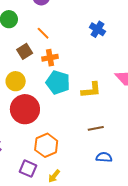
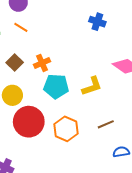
blue cross: (97, 29) -> (97, 22), moved
orange line: (43, 33) -> (21, 27), moved
orange hexagon: (46, 145) -> (66, 129), moved

